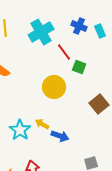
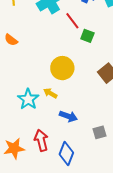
yellow circle: (54, 87) -> (62, 68), moved
blue arrow: (60, 136) -> (68, 116), moved

